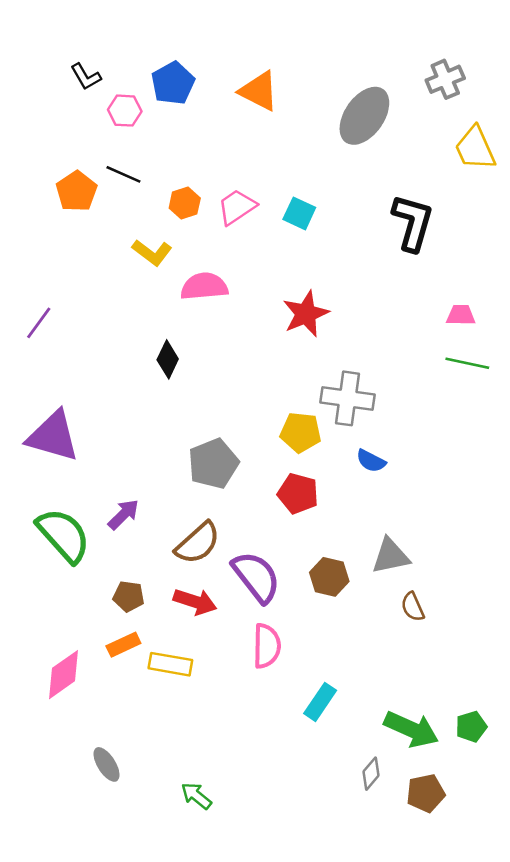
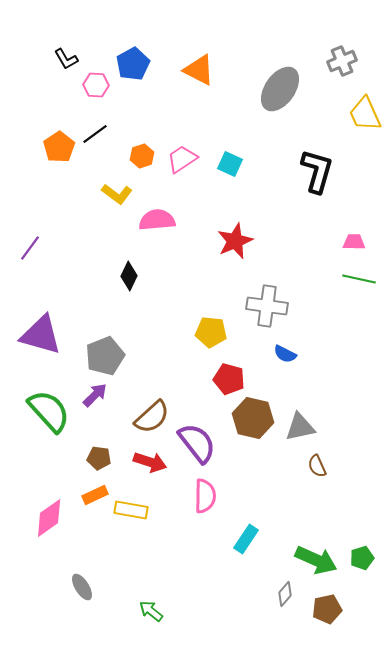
black line: (123, 174) -> (95, 134), turned -60
yellow pentagon: (301, 432) -> (211, 332), moved
gray pentagon: (213, 464) -> (105, 356), moved
brown hexagon: (329, 577) -> (253, 418), moved, size x1.4

